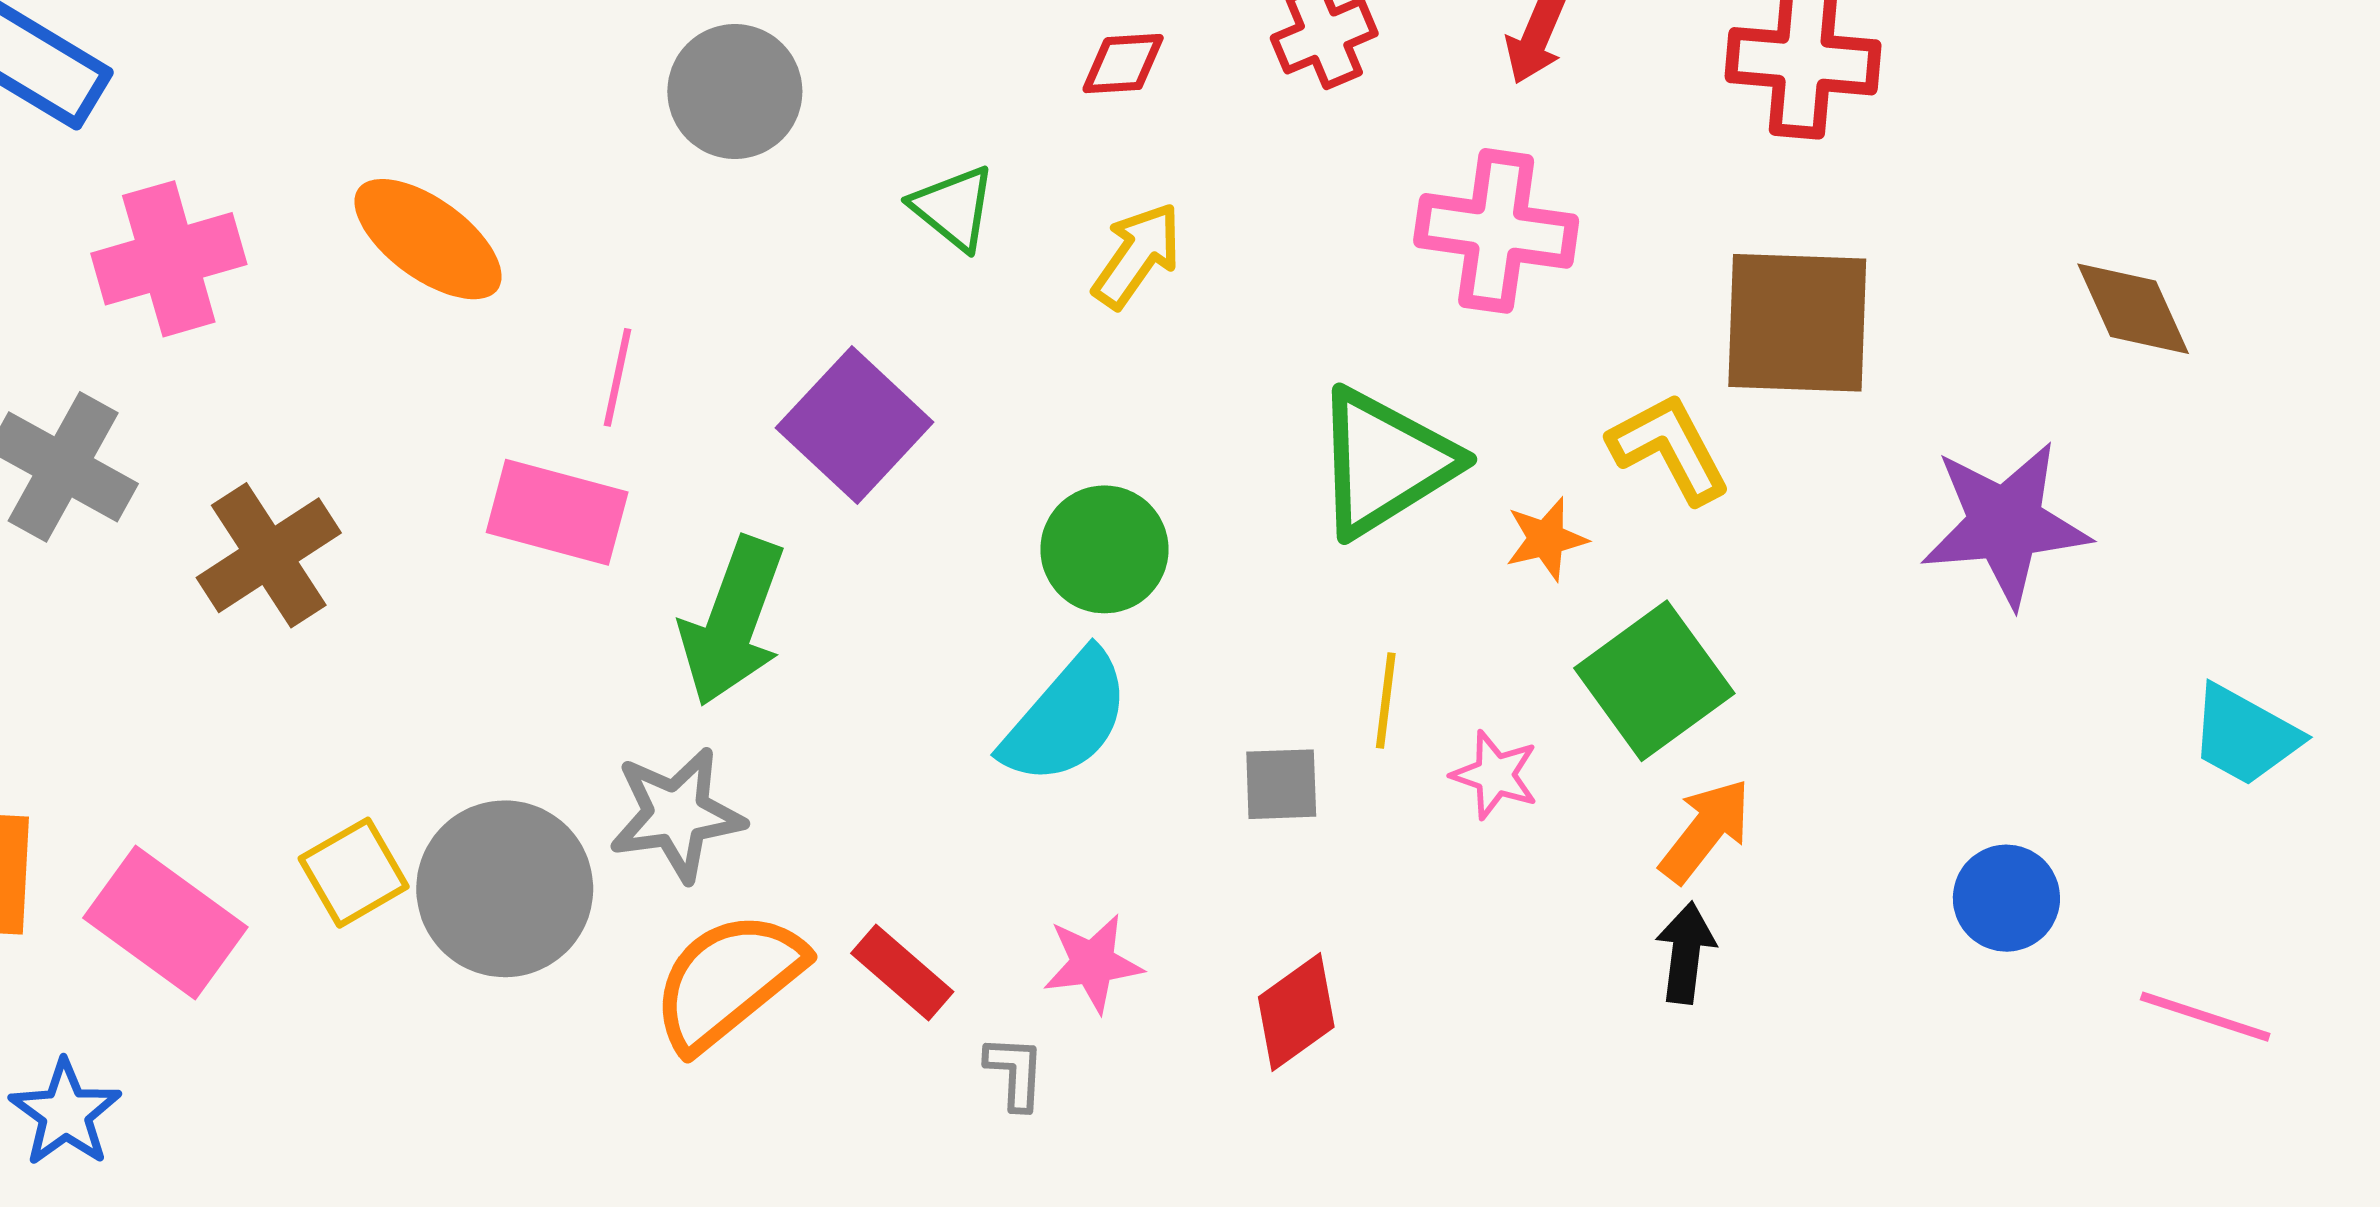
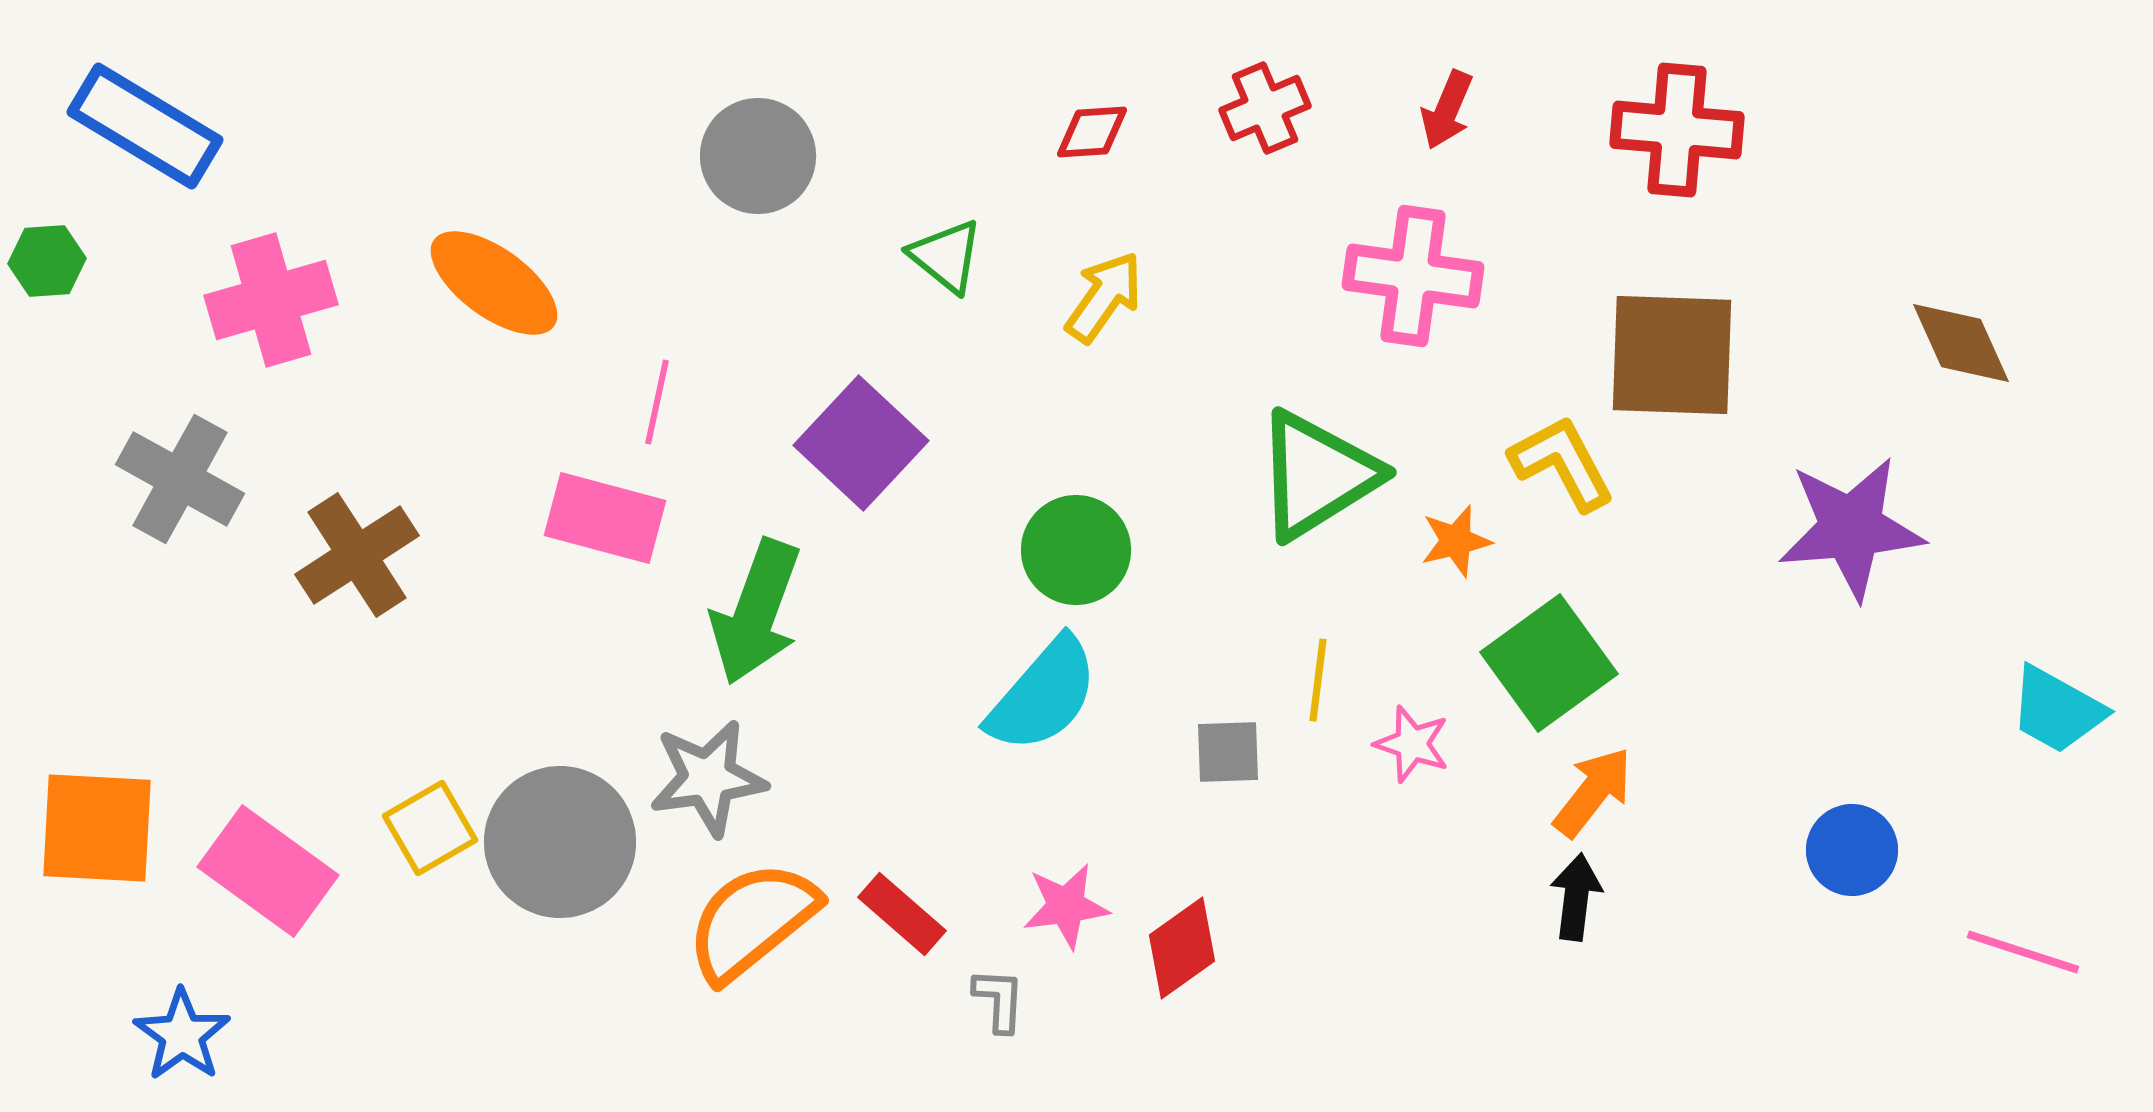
red diamond: (1296, 1012) -> (1182, 948), moved

